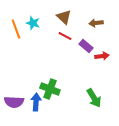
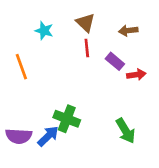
orange line: (16, 29) -> (21, 67), moved
red line: (65, 36) -> (87, 48), turned 56
blue arrow: (36, 102) -> (48, 136), turned 42

